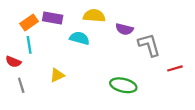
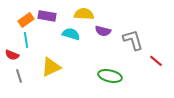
purple semicircle: (124, 29) -> (103, 31), moved
red line: (175, 68) -> (156, 61), turned 56
yellow triangle: (57, 75) -> (51, 67), size x1.5

